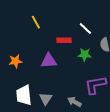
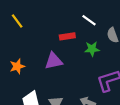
yellow line: (36, 22) -> (17, 21), moved

